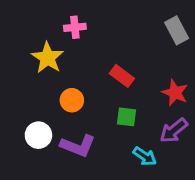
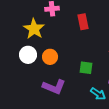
red rectangle: (122, 76) -> (83, 22), moved, turned 42
white circle: (38, 135) -> (28, 55), moved

